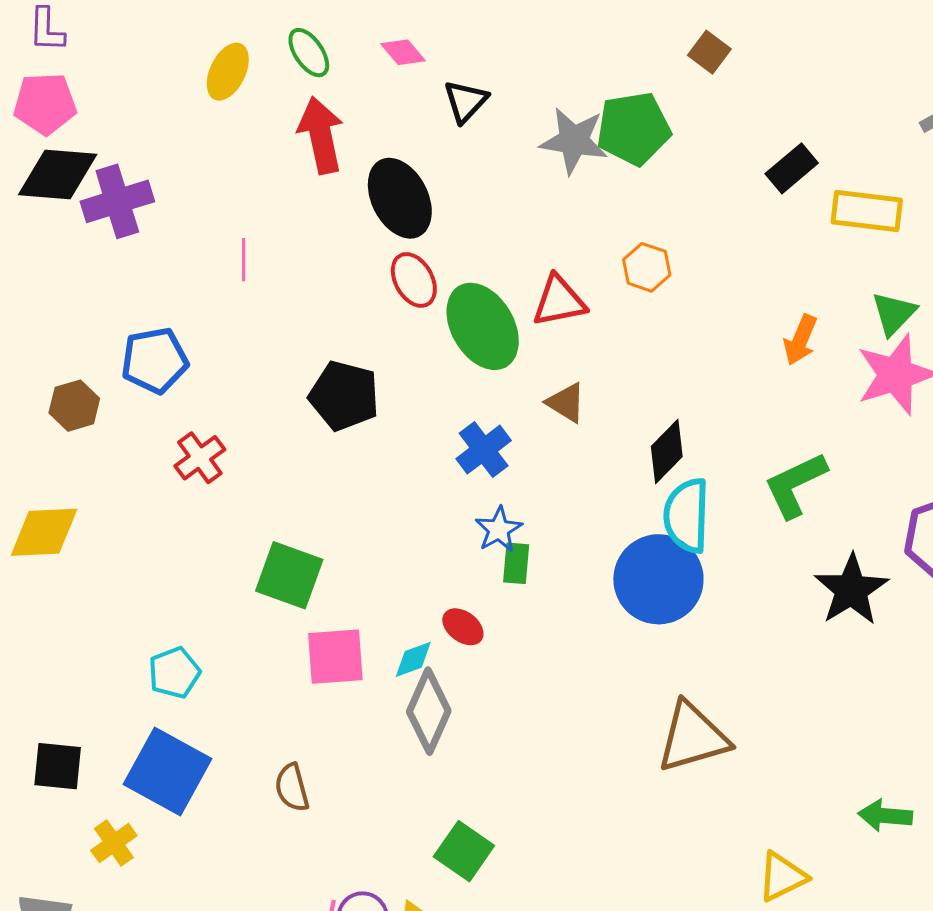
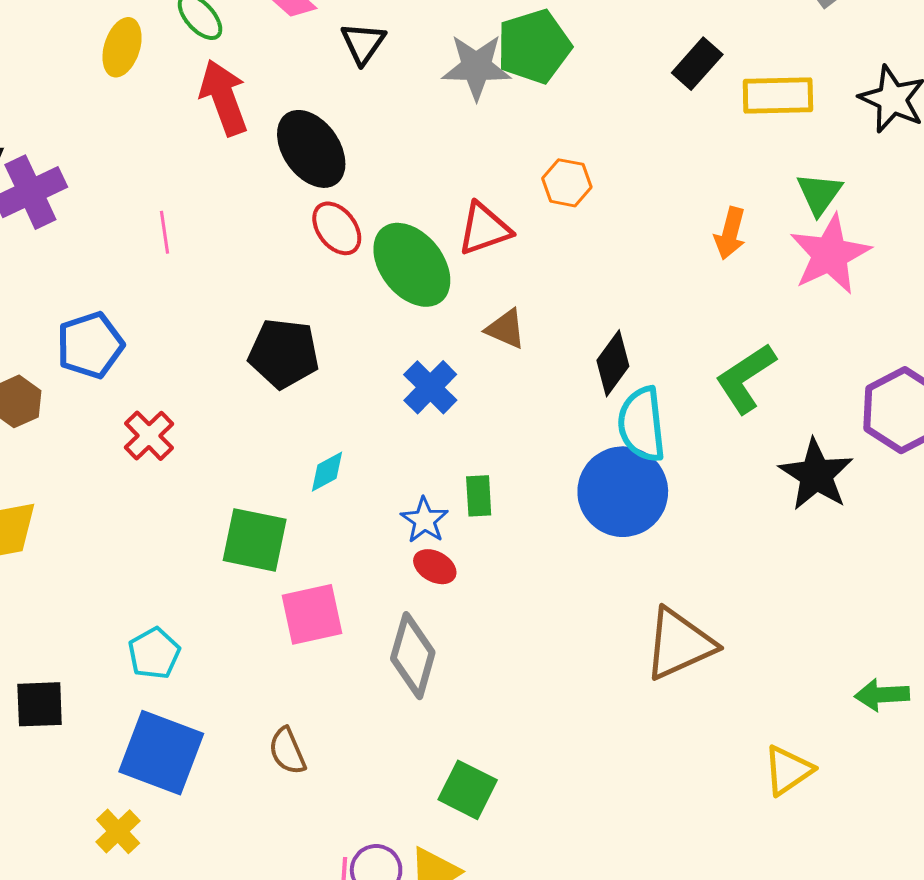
blue star: (499, 529) -> (424, 520), moved
cyan diamond: (413, 659) -> (327, 472), moved
black square: (58, 766) -> (40, 704), moved

